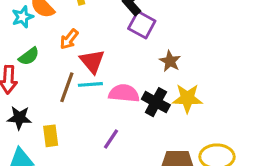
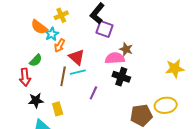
cyan star: (23, 17) -> (52, 34), moved
pink semicircle: (124, 93) -> (115, 58), moved
yellow star: (187, 98) -> (175, 68), moved
purple line: (111, 139) -> (93, 93), moved

